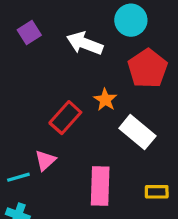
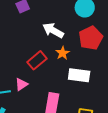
white arrow: (85, 43) -> (53, 30), moved
white rectangle: (137, 132) -> (79, 75), turned -40

